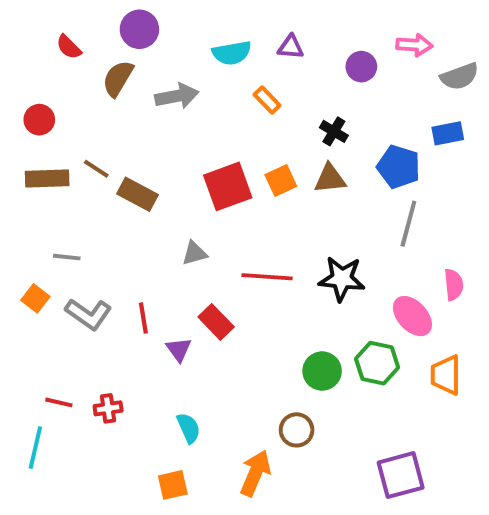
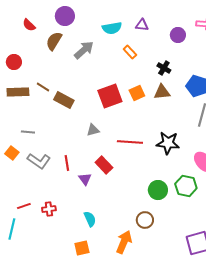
gray arrow: (177, 96) -> (84, 50), turned -30
red line: (59, 402) -> (24, 206), turned -32

